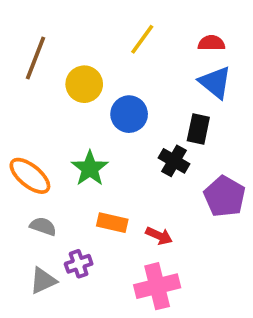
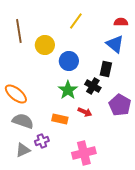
red semicircle: (211, 43) -> (121, 22), moved
brown line: (36, 58) -> (19, 31), turned -30
green star: (90, 168) -> (68, 90), moved
gray semicircle: (43, 226) -> (23, 121), size x1.5
red arrow: (159, 236) -> (85, 112), moved

